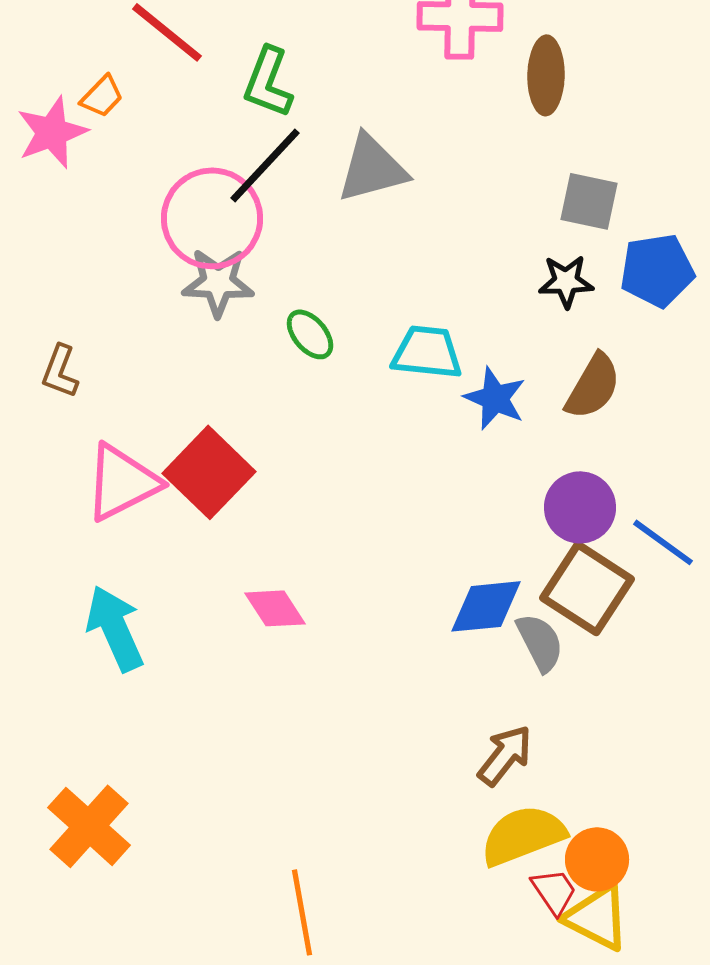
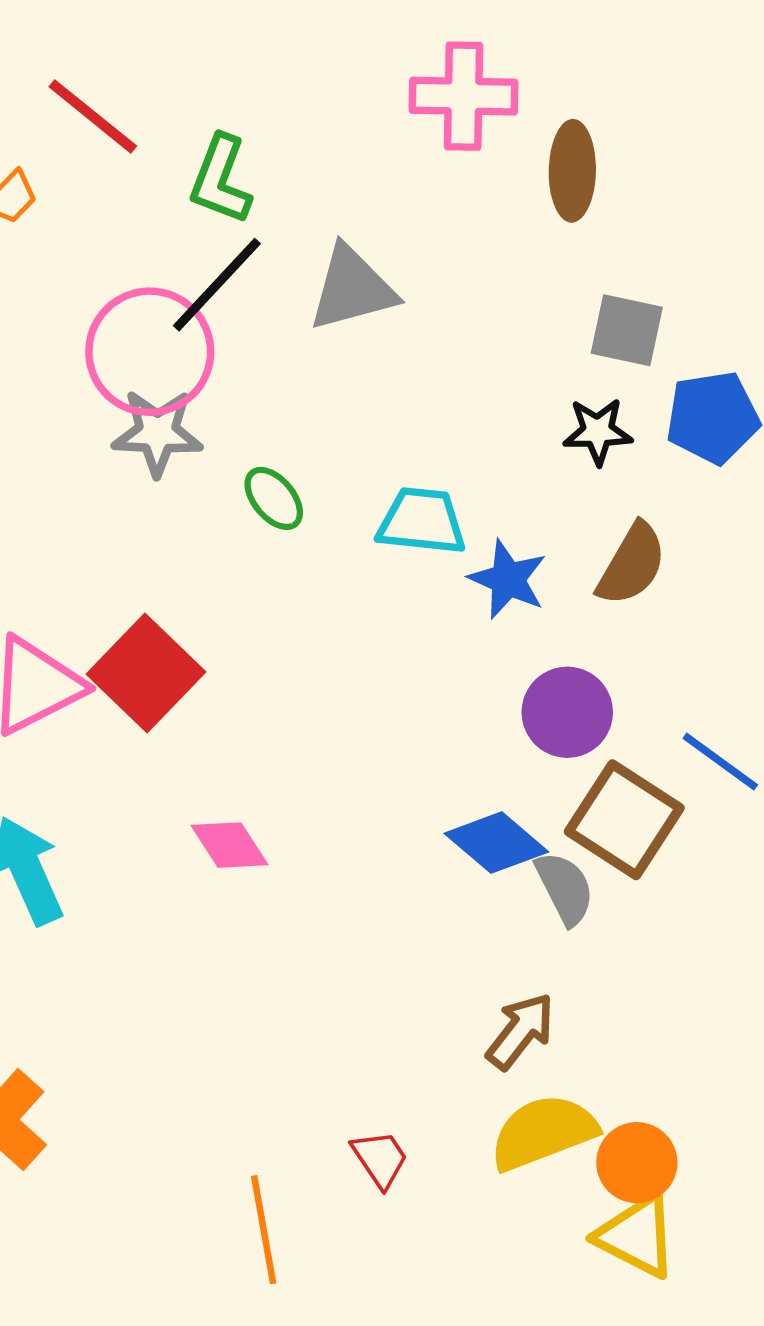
purple circle: (580, 507) -> (567, 712), moved
blue diamond: (486, 606) -> (496, 843), turned 46
red trapezoid: (554, 891) -> (380, 1159), moved

